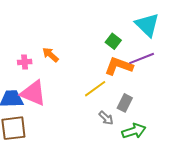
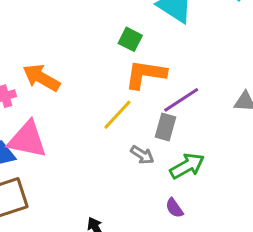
orange arrow: (50, 55) -> (41, 78), size x1.4
purple line: (142, 58) -> (181, 100), moved

